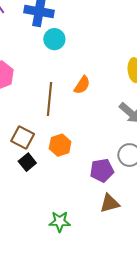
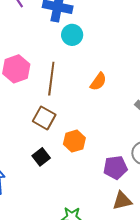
brown line: (50, 99) -> (51, 79), moved
brown square: (23, 138) -> (44, 118), moved

